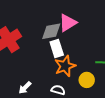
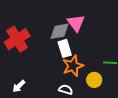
pink triangle: (68, 23) -> (76, 23), turned -36
white arrow: (25, 88) -> (19, 86), moved

